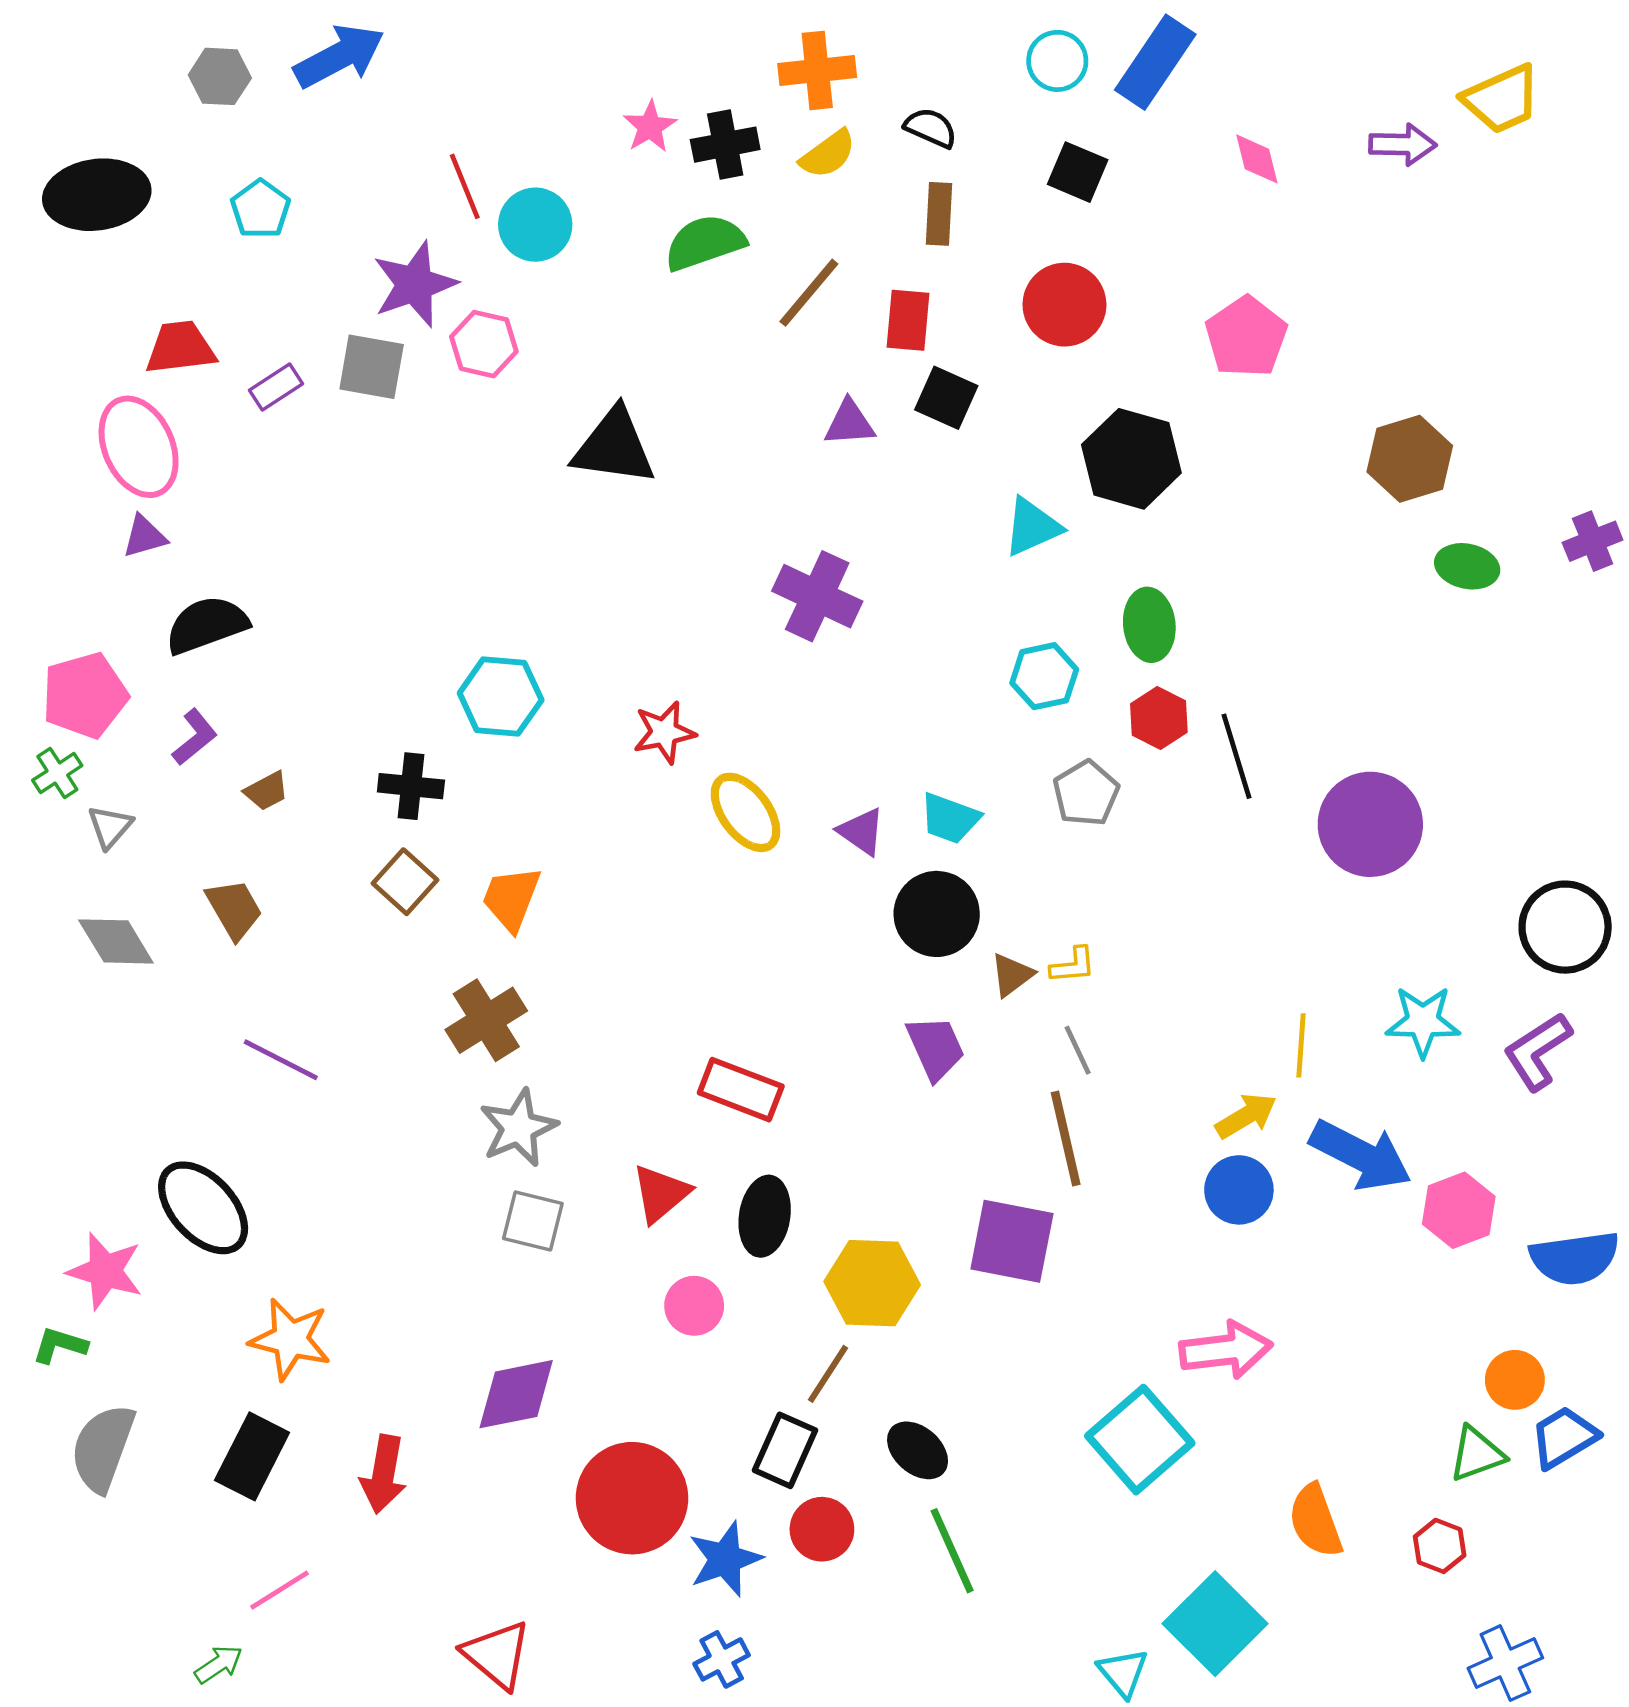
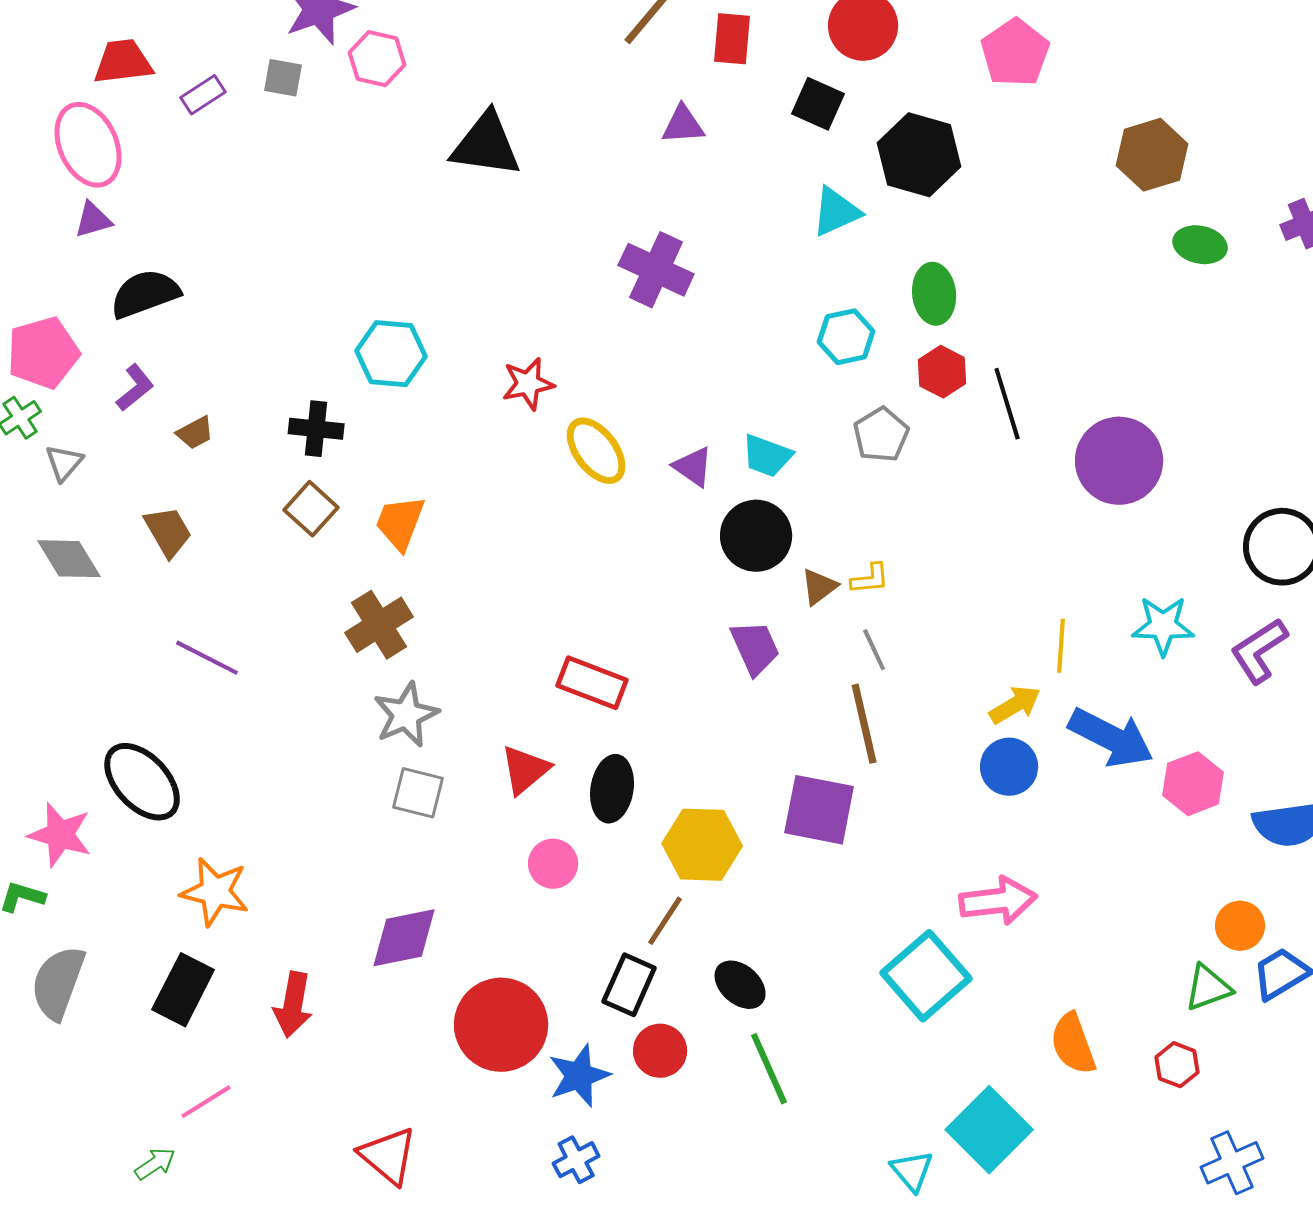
gray square: (372, 367) -> (283, 78), size x0.7
black square: (946, 398) -> (818, 104), moved

